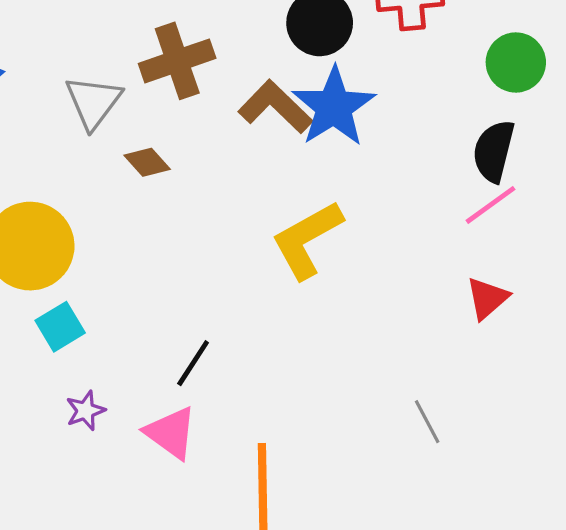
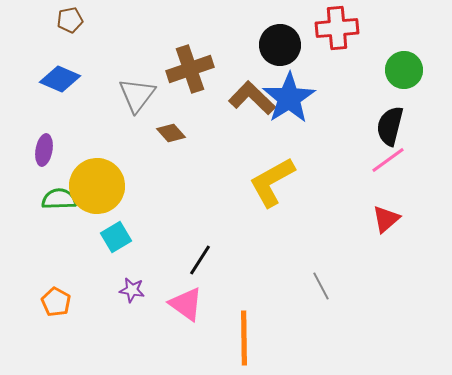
purple star: (85, 411) -> (132, 290), turned 30
gray line: (427, 422) -> (321, 286), moved

